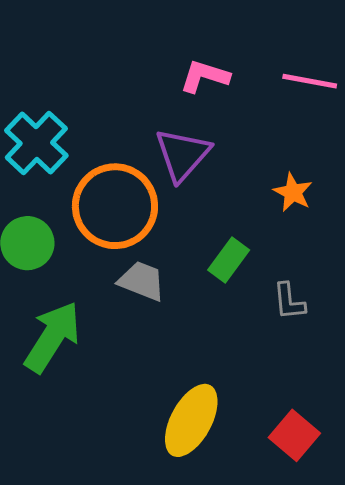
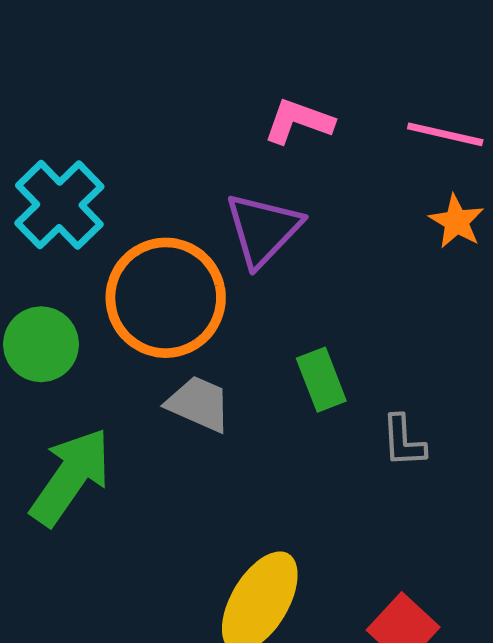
orange star: (293, 192) -> (457, 221), moved
green rectangle: (229, 260) -> (321, 380), turned -60

